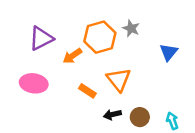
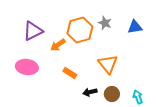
blue triangle: (169, 52) -> (135, 27), moved, turned 42
orange triangle: (119, 80) -> (108, 64), moved

